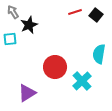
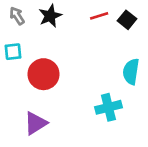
black star: (29, 25) -> (50, 16), moved
red circle: (55, 67) -> (44, 74), moved
cyan cross: (82, 81) -> (108, 107), turned 30

